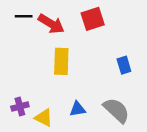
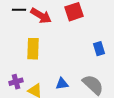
yellow rectangle: (61, 61) -> (33, 49), moved

